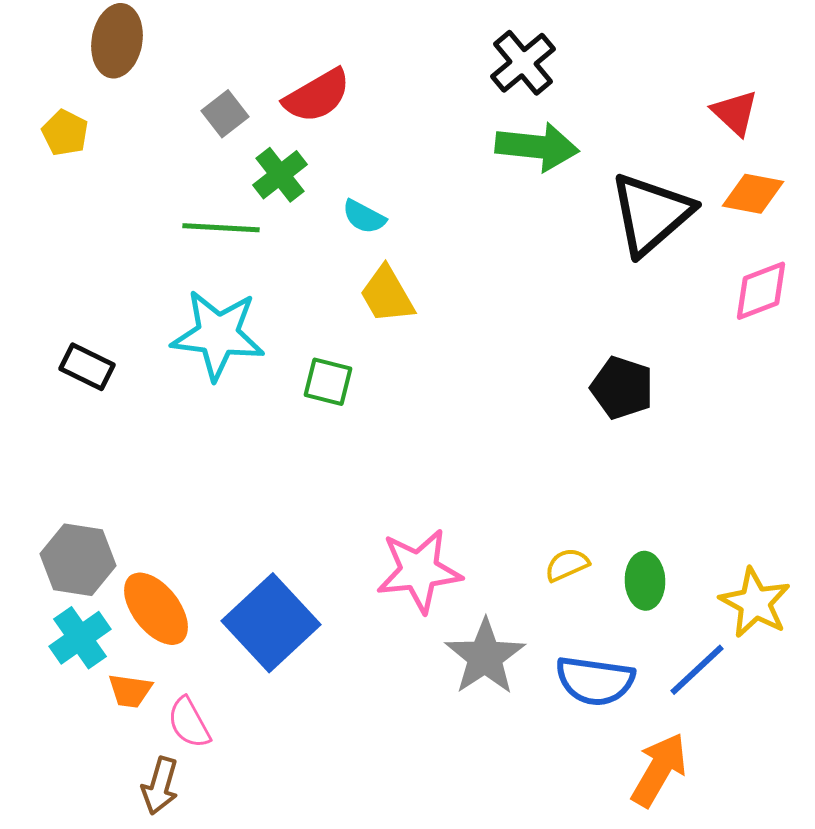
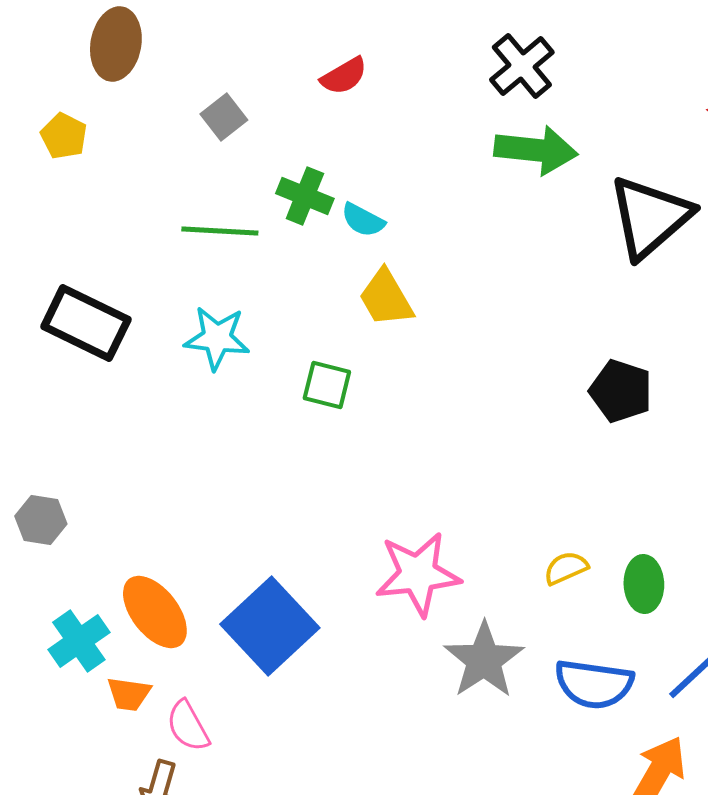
red semicircle: (317, 96) -> (344, 76), moved, size x0.7
green cross: (280, 175) -> (305, 196), moved, turned -30
cyan star: (218, 335) -> (217, 338), size x0.7
black rectangle: (87, 367) -> (86, 323), moved, size x1.6
gray hexagon: (78, 560) -> (41, 520), moved, size x0.7

